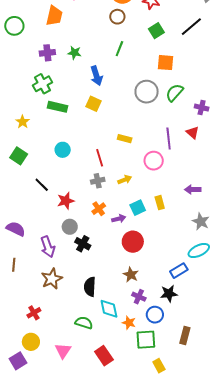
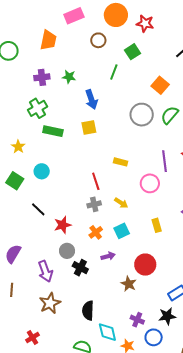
brown circle: (117, 17) -> (98, 40), moved
green square: (156, 31) -> (133, 52), moved
orange square: (165, 63) -> (160, 85), turned 36
yellow square: (94, 104) -> (89, 127), turned -35
cyan circle: (63, 150) -> (42, 171), moved
yellow arrow: (125, 180) -> (121, 203), turned 56
cyan square: (138, 208) -> (122, 231), moved
purple arrow: (119, 219) -> (108, 256), moved
purple semicircle: (16, 229) -> (13, 254), turned -84
red circle: (133, 242) -> (145, 265), moved
brown star: (131, 275) -> (129, 284), moved

